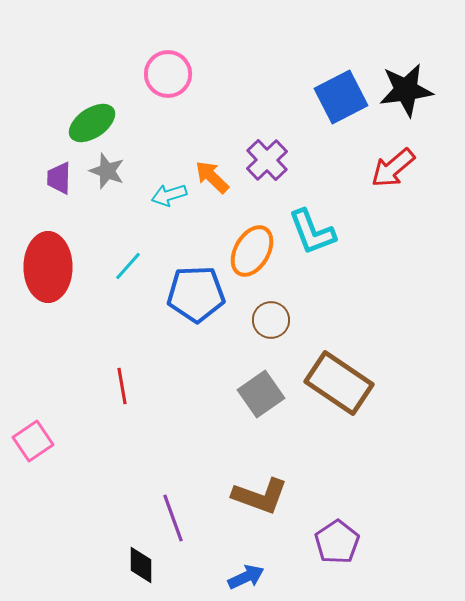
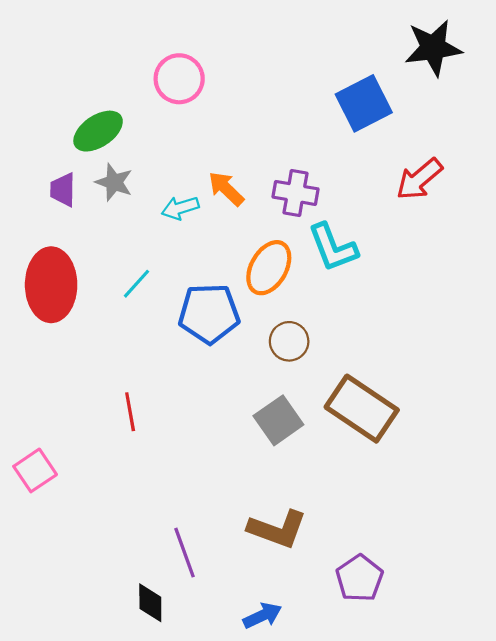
black star: (406, 90) -> (433, 48), moved
purple cross: (267, 160) -> (295, 193), moved, turned -36

